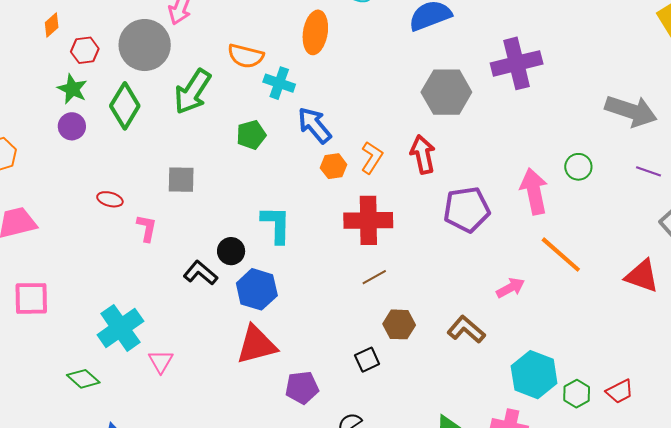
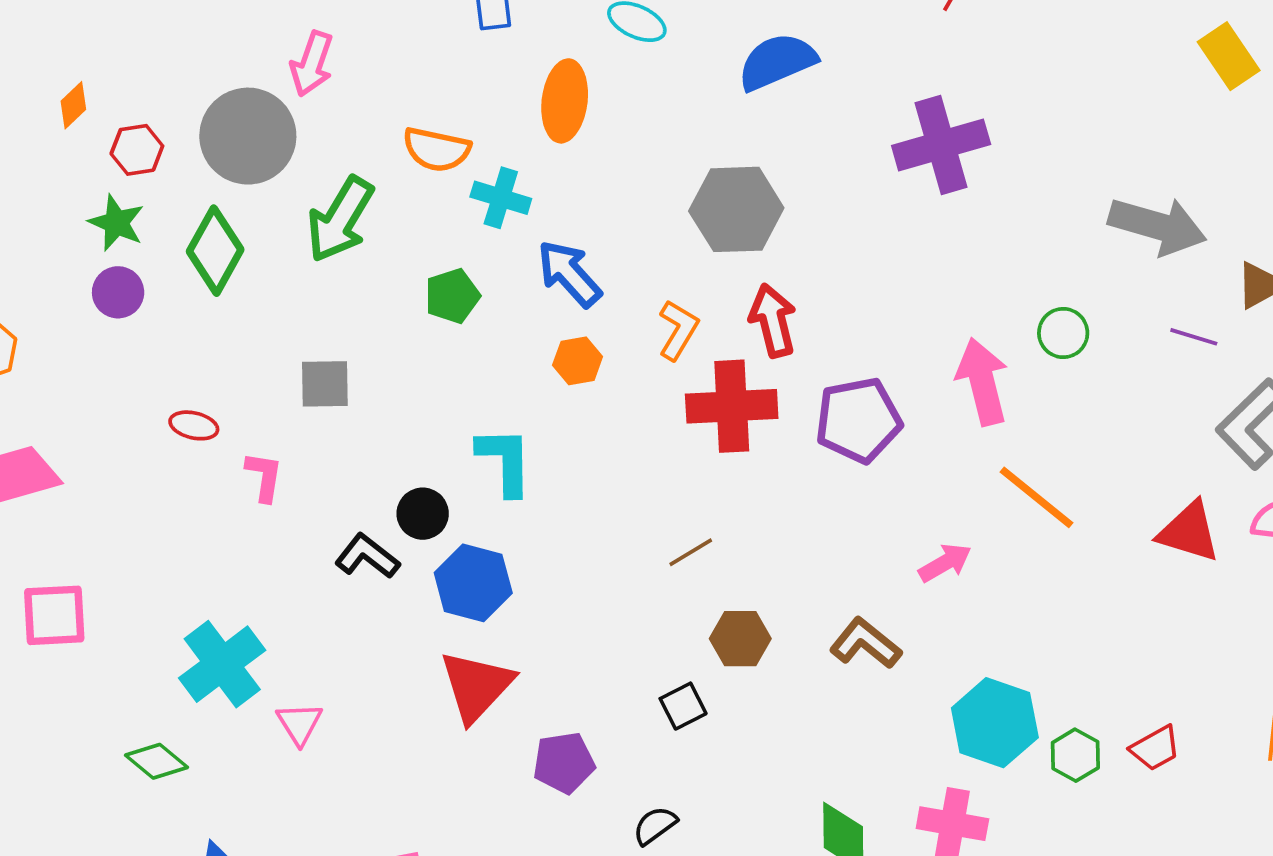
gray hexagon: (446, 92) -> (736, 209), moved
orange hexagon: (334, 166) -> (578, 361), moved
red cross: (368, 220) -> (732, 406), moved
red triangle: (256, 345) -> (476, 686), turned -30

